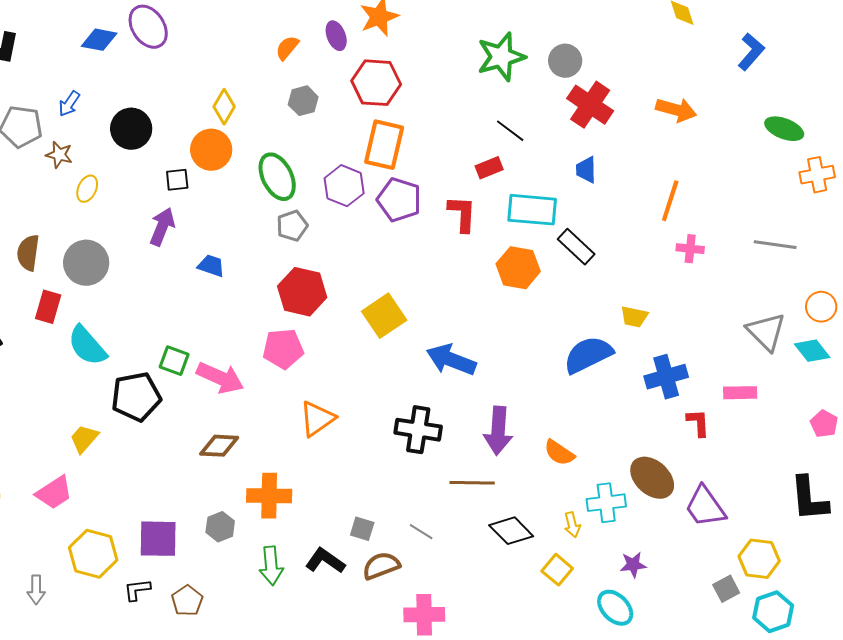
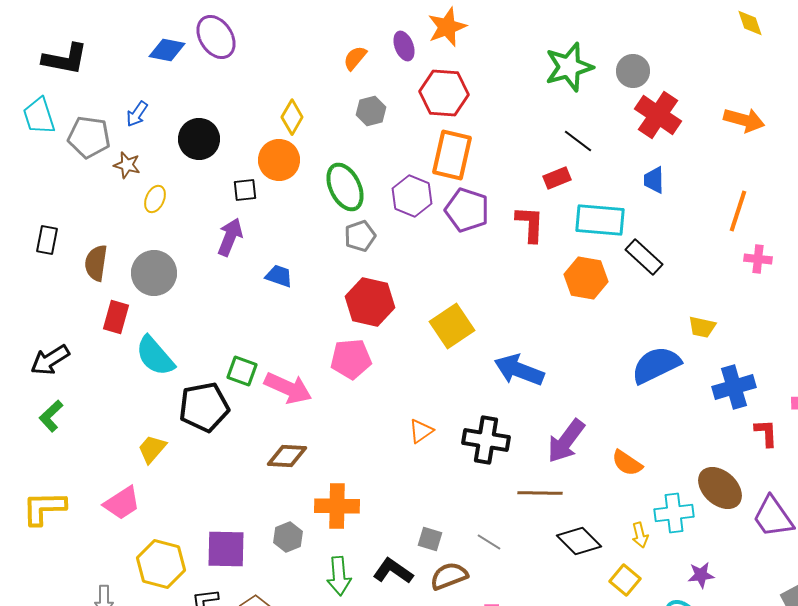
orange triangle: (317, 419) -> (421, 431), moved, size x0.7
purple arrow: (498, 431) -> (566, 441), turned 33

